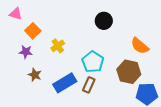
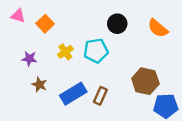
orange square: (33, 31) -> (45, 24), moved
orange semicircle: (140, 46) -> (158, 28), moved
cyan pentagon: (93, 62) -> (96, 51), moved, turned 30

